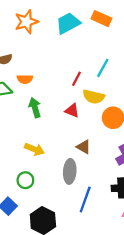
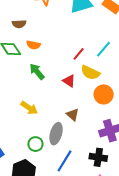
green arrow: (35, 108) -> (37, 72), turned -36
green circle: (25, 180) -> (36, 144), moved

